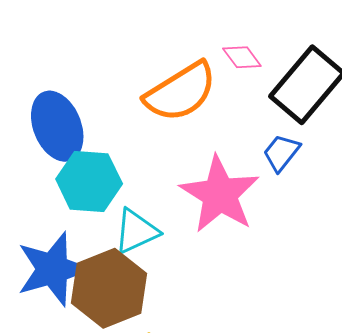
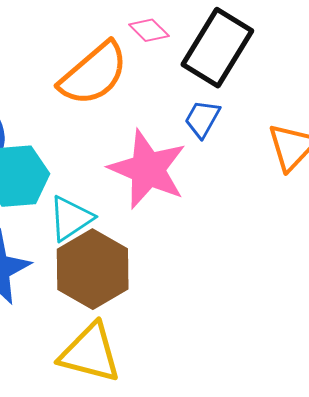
brown hexagon: (109, 288) -> (93, 269), moved

